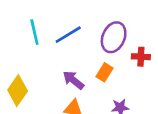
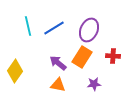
red cross: (141, 57) -> (113, 56), moved
orange rectangle: (105, 72) -> (82, 57), size x1.5

